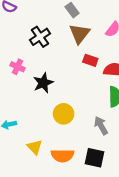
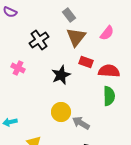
black star: (43, 83) -> (61, 75), moved
gray arrow: (101, 126) -> (81, 123), moved, turned -30

